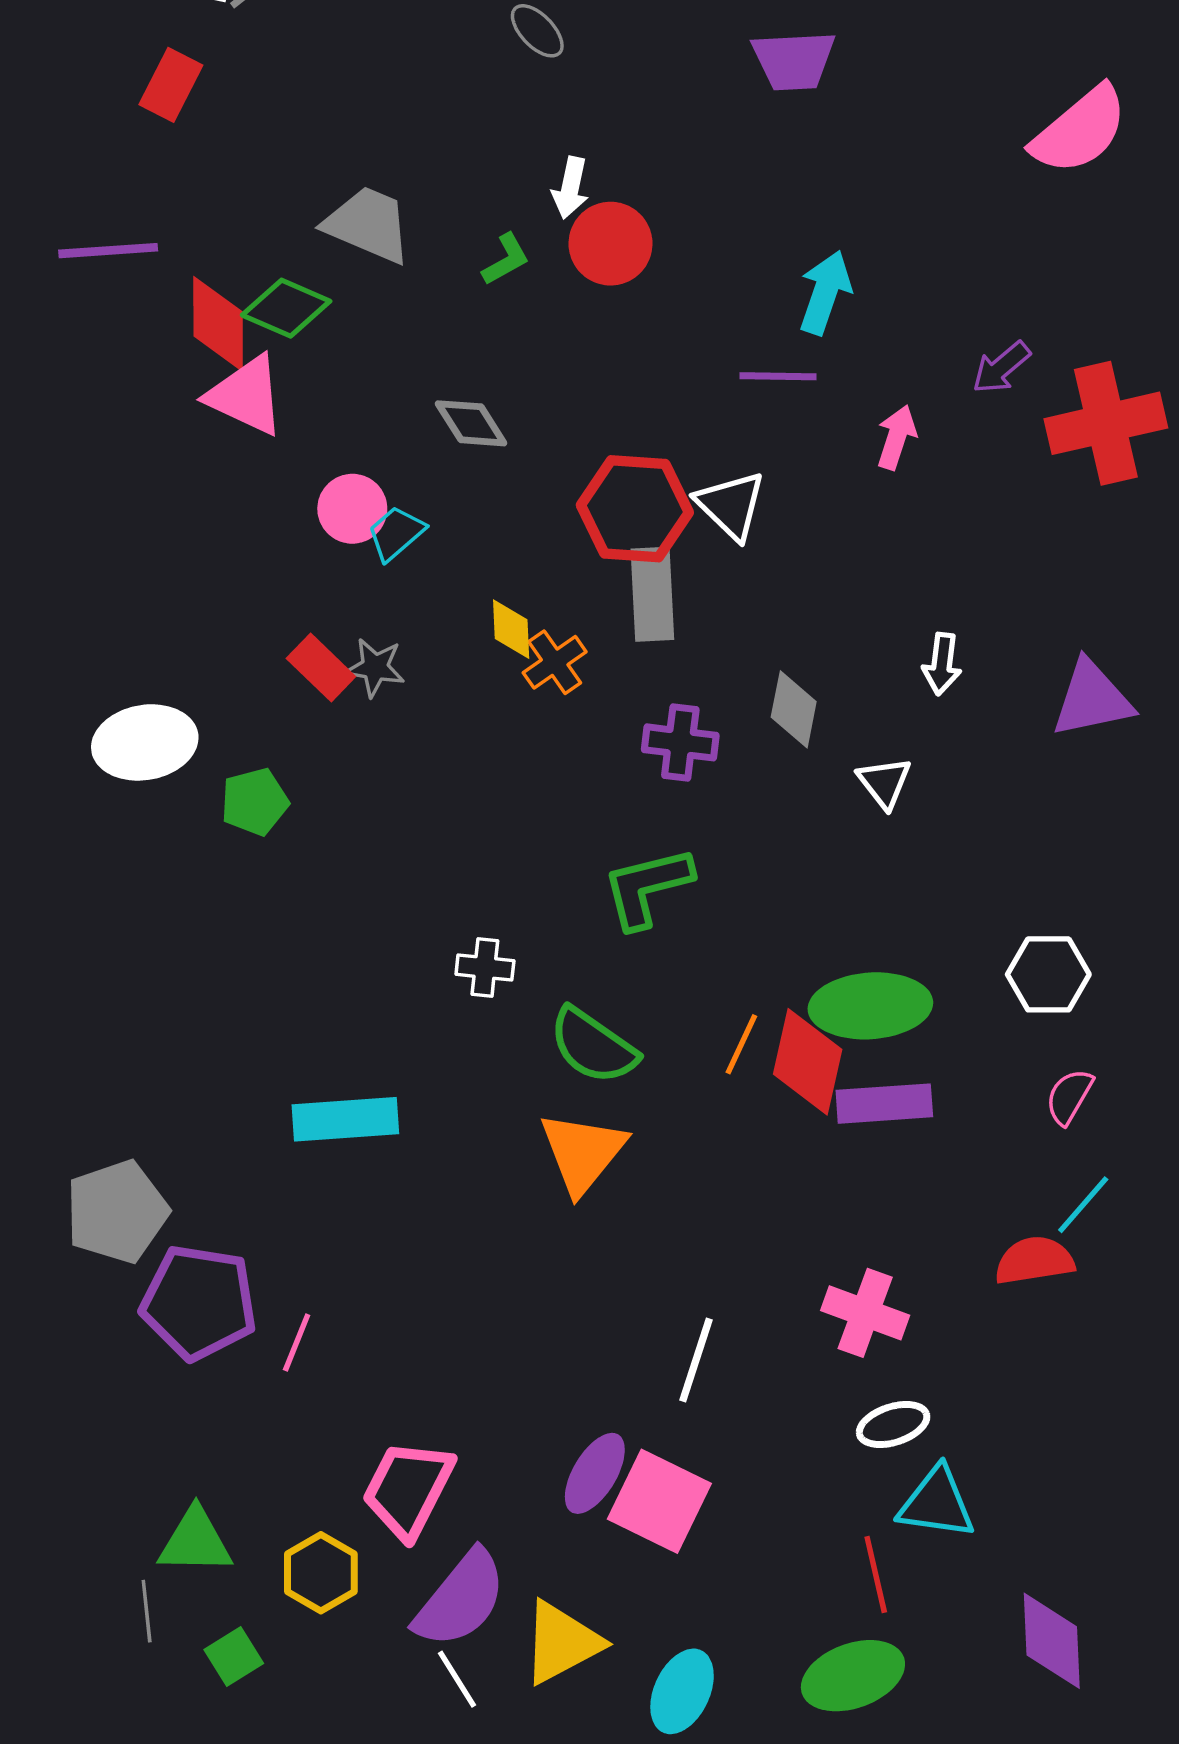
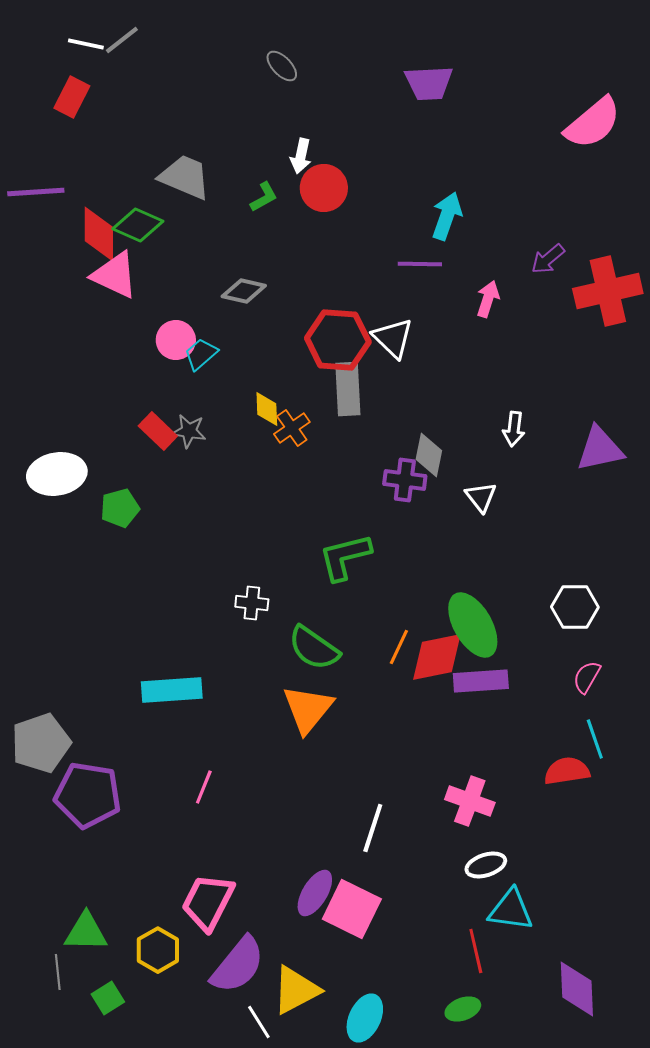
gray diamond: (471, 423) -> (244, 291), turned -45
purple cross: (680, 742) -> (405, 480), moved
green ellipse: (870, 1006) -> (473, 625), turned 64
red diamond: (808, 1062) -> (437, 657), turned 66
cyan line: (1083, 1205) -> (595, 739), turned -60
pink line: (297, 1343) -> (204, 787), moved
green ellipse: (853, 1676) -> (463, 1009), size x0.6
white line: (457, 1679) -> (259, 1022), moved

